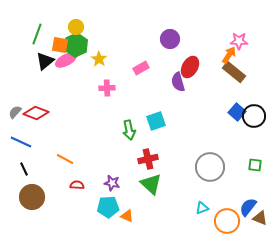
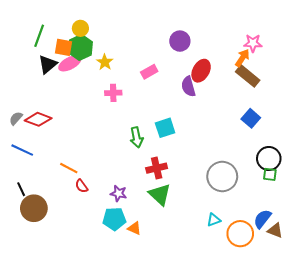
black circle: (254, 116) -> (269, 159), moved
black line: (24, 169) -> (21, 189), moved
red semicircle: (77, 185) -> (81, 186), moved, turned -128

